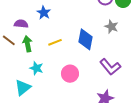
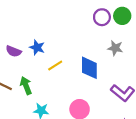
purple semicircle: (21, 24) -> (14, 51), moved, turned -152
yellow line: (55, 42) -> (55, 66), moved

